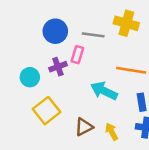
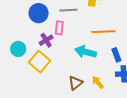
cyan circle: (30, 77) -> (18, 49), moved
yellow square: (46, 111) -> (40, 62), moved

